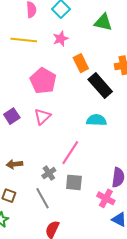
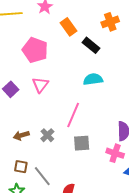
black rectangle: (100, 86) -> (91, 45), size x0.7
gray cross: (49, 173) -> (47, 135), moved
gray line: (42, 198) -> (42, 176), moved

